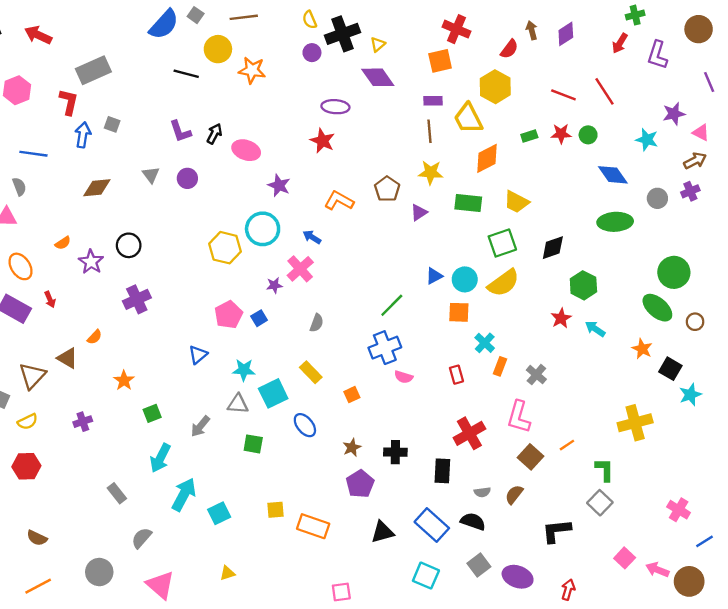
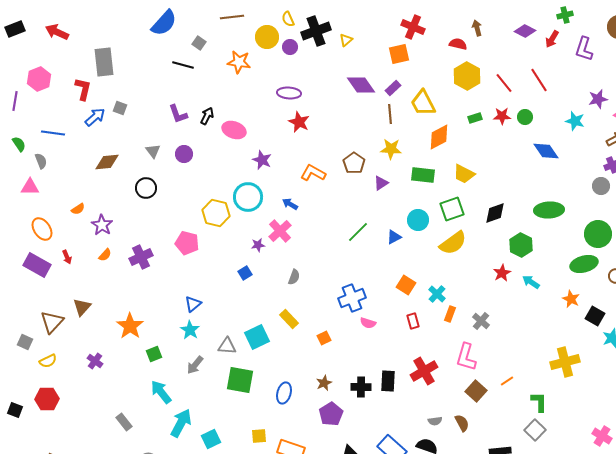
gray square: (196, 15) -> (199, 43), moved
purple diamond: (566, 34) -> (525, 31), moved, turned 60
yellow circle: (218, 49) -> (267, 37), moved
red semicircle: (509, 49) -> (458, 44), turned -114
gray rectangle: (93, 70) -> (104, 62), turned -72
purple diamond: (378, 77) -> (361, 85), moved
yellow hexagon: (495, 87) -> (467, 76), moved
red line: (563, 95) -> (504, 83), turned 30
purple rectangle: (433, 101) -> (393, 88), turned -42
purple ellipse: (335, 107) -> (289, 93), moved
blue arrow: (83, 135) -> (95, 117), turned 40
gray circle: (657, 198) -> (601, 186), moved
green ellipse: (615, 222) -> (549, 210), moved
black circle: (129, 245) -> (146, 188), moved
cyan circle: (465, 279) -> (418, 220), moved
green line: (392, 305) -> (358, 232), moved
green ellipse: (657, 308) -> (584, 264), turned -56
orange square: (459, 312) -> (406, 285), moved, turned 30
pink pentagon: (229, 315) -> (187, 243), moved, turned -30
orange semicircle: (95, 337) -> (105, 255), moved
brown triangle: (68, 358) -> (82, 307), turned 42
cyan star: (244, 370) -> (190, 330), moved, turned 30
orange star: (124, 380) -> (130, 326), size x1.5
purple cross: (83, 422) -> (95, 361), turned -35
blue ellipse: (305, 425) -> (284, 393), moved, turned 55
green square: (253, 444) -> (240, 380), size x1.6
cyan arrow: (160, 458) -> (161, 392), turned 115
black rectangle: (442, 471) -> (388, 381), moved
brown semicircle: (514, 494) -> (462, 423), turned 114

